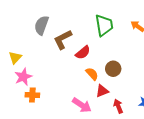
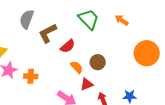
green trapezoid: (104, 25) -> (89, 19), turned -35
orange cross: (32, 95) -> (31, 76), moved

